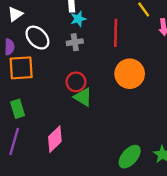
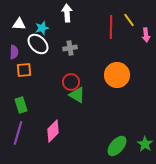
white triangle: (15, 14) -> (19, 24), turned 40
cyan star: (78, 19) -> (42, 28), moved
red line: (116, 33) -> (111, 27), moved
orange square: (21, 68) -> (24, 70), size x0.7

